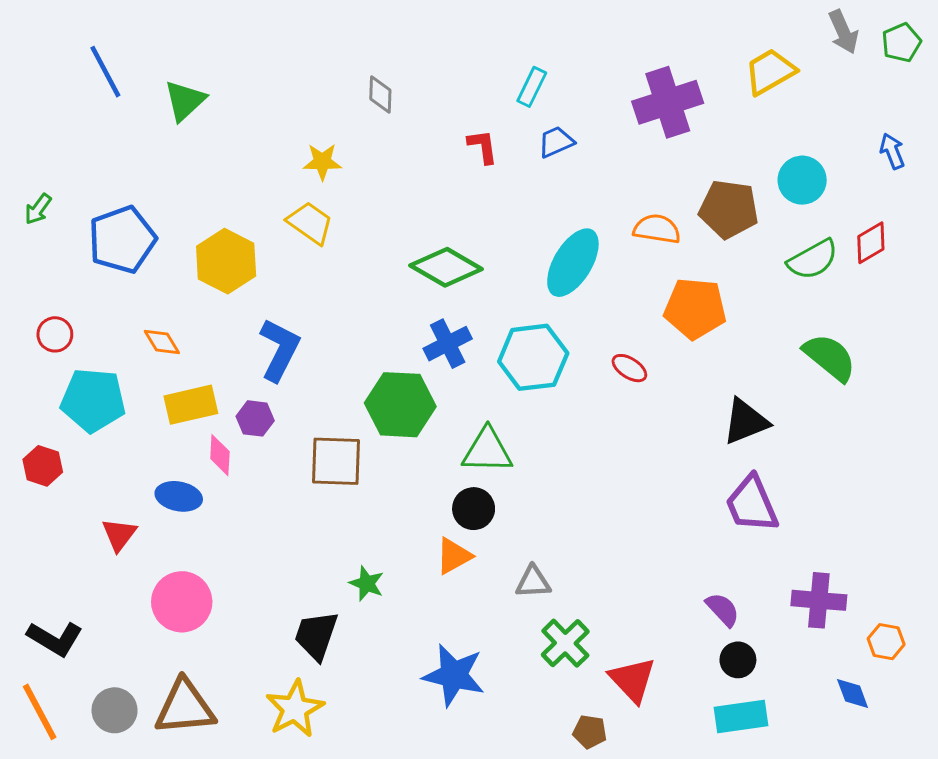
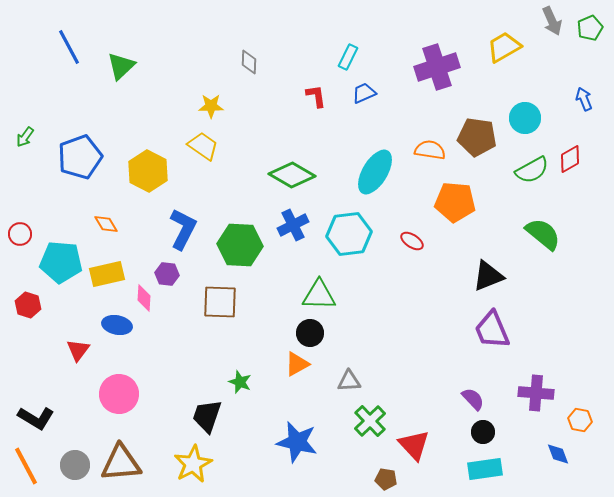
red circle: (55, 334) -> (20, 234), moved
yellow rectangle: (191, 405) -> (107, 274), moved
green hexagon: (400, 405) -> (240, 245), moved

